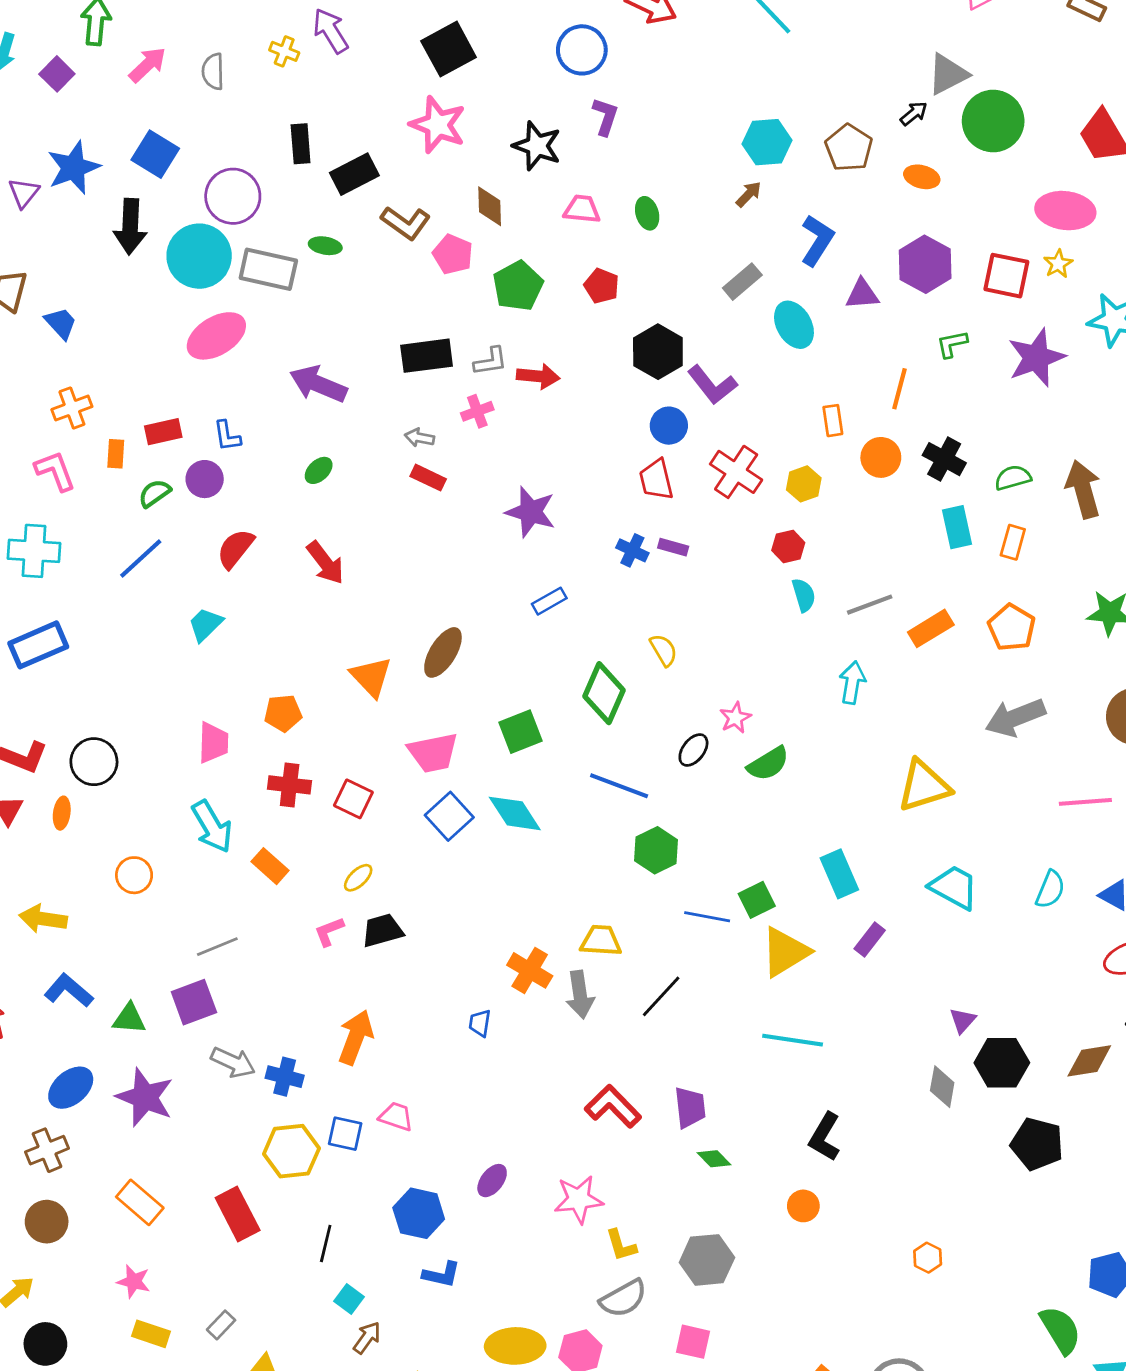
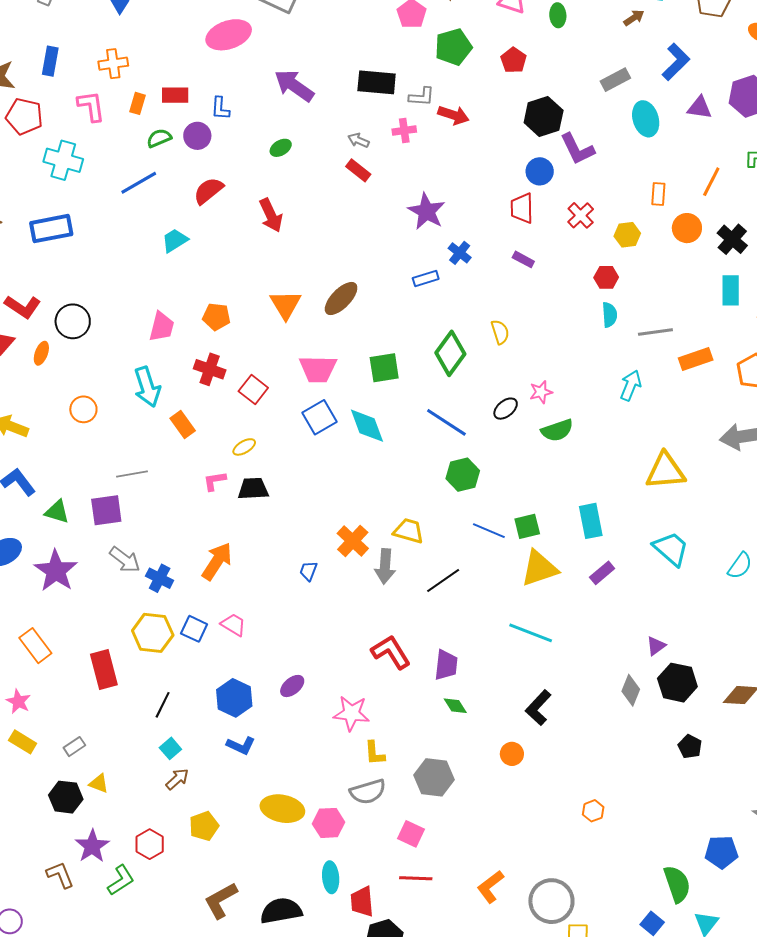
red cross: (736, 472) -> (581, 215), size x0.7
blue cross: (632, 550) -> (460, 253), moved
black pentagon: (1037, 1144) -> (690, 747), size x0.6

